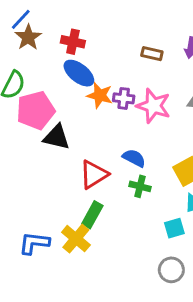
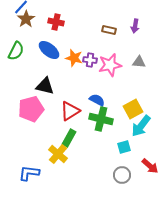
blue ellipse: (79, 73) -> (49, 50), moved
pink star: (153, 106) -> (110, 65), turned -30
pink pentagon: (36, 110) -> (31, 109), moved
green cross: (140, 186) -> (101, 119), size x1.6
blue L-shape: (34, 243) -> (29, 173), moved

